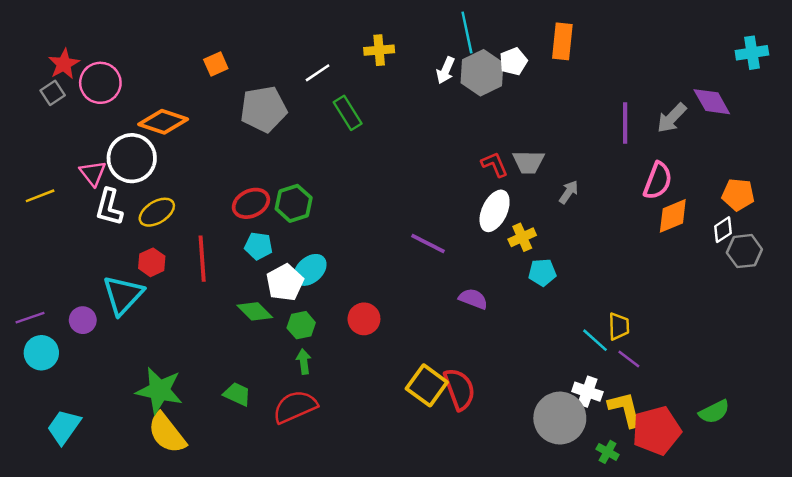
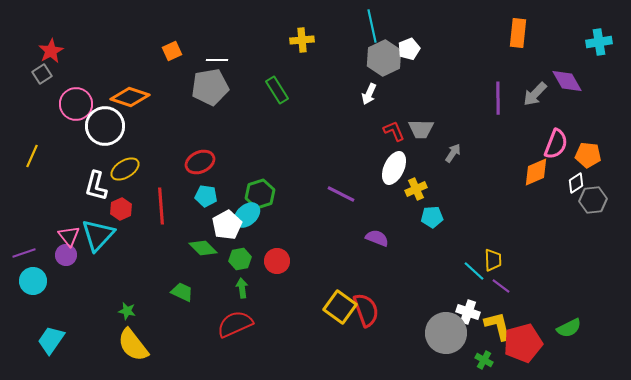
orange rectangle: (562, 41) -> (518, 33), moved
white arrow: (446, 70) -> (369, 94), moved
white line: (318, 73) -> (217, 60), moved, turned 35
pink circle: (100, 83) -> (76, 104), moved
pink triangle: (93, 173) -> (69, 236), moved
pink semicircle: (658, 181) -> (556, 144), moved
yellow line: (40, 196) -> (32, 156), turned -45
green hexagon: (294, 203) -> (260, 194), moved
white L-shape: (109, 207) -> (96, 186), moved
red circle: (364, 319) -> (277, 261), moved
green star: (159, 390) -> (127, 311), size x0.5
green trapezoid: (237, 394) -> (182, 292), moved

